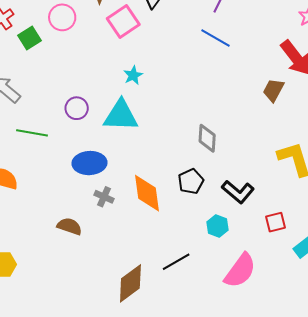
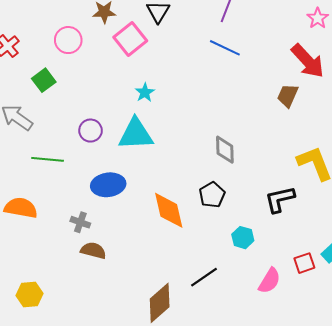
green square: (30, 38) -> (44, 80), moved
black L-shape: (238, 192) -> (280, 199), moved, turned 132
gray cross: (104, 197) -> (80, 222), moved
red square: (275, 222) -> (304, 263), moved
pink semicircle: (240, 271) -> (270, 281), size x0.7

